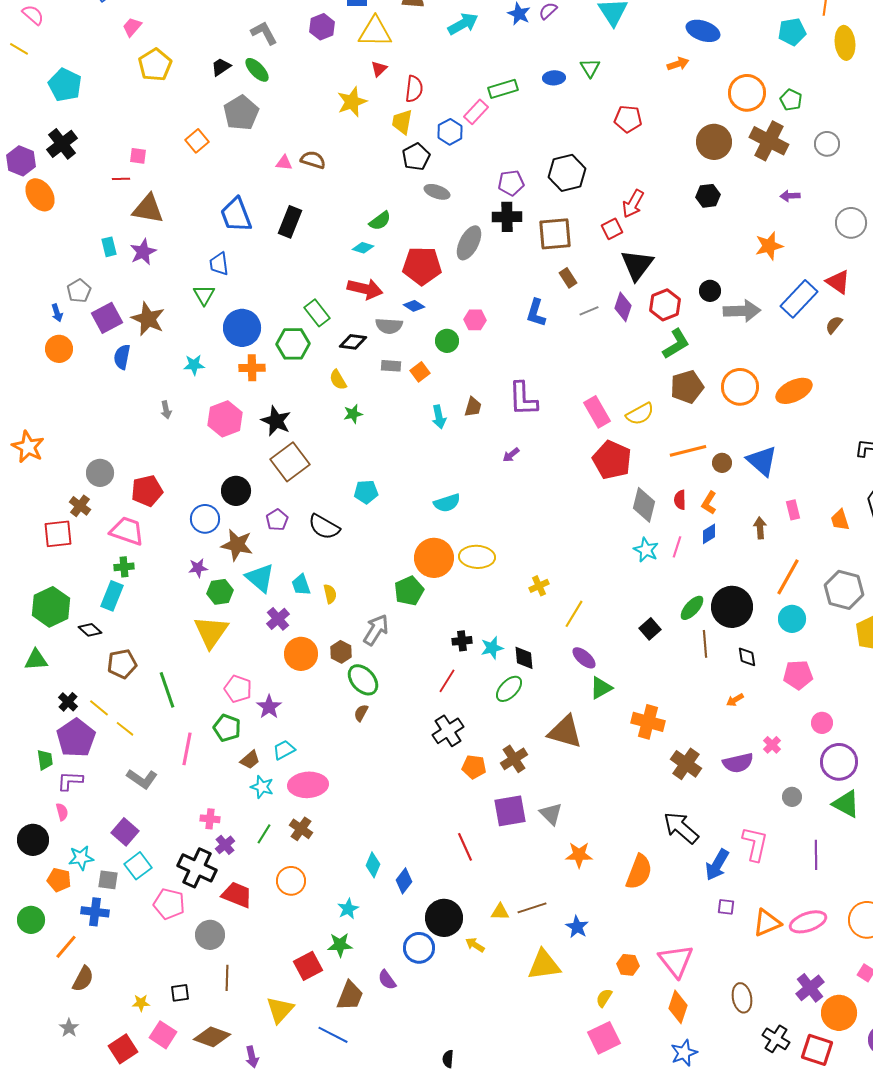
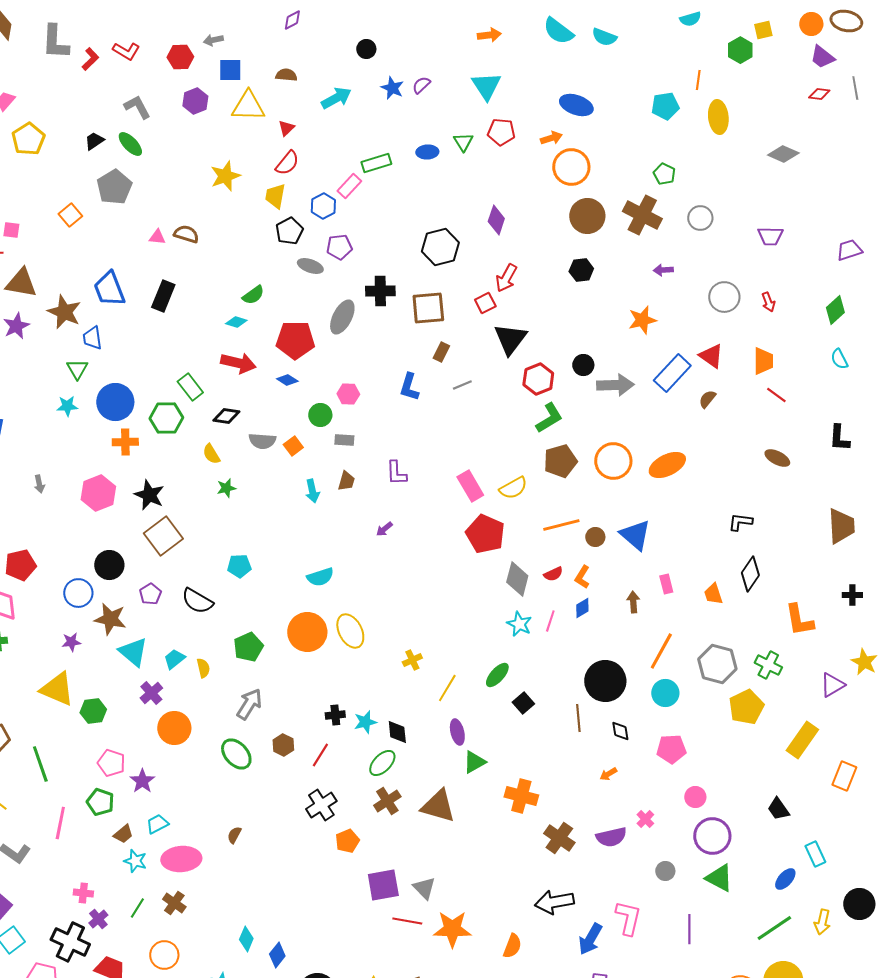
red triangle: (379, 69) -> (286, 128), moved
red semicircle: (414, 89) -> (287, 163), turned 32
orange circle: (747, 93) -> (571, 167), moved
red pentagon: (628, 119) -> (501, 132), moved
purple pentagon: (511, 183) -> (339, 247), moved
brown rectangle: (568, 278) -> (441, 352), turned 60
purple diamond: (623, 307) -> (496, 220), moved
brown star: (148, 319) -> (64, 312), moved
gray semicircle: (389, 326) -> (262, 441), moved
cyan star: (194, 365) -> (67, 406), moved
gray rectangle: (391, 366) -> (344, 440), moved
purple L-shape: (523, 399) -> (396, 473), size x0.7
red semicircle: (680, 500) -> (553, 574), turned -114
yellow ellipse: (477, 557) -> (350, 631), turned 60
cyan trapezoid: (301, 585) -> (174, 659), turned 70
green pentagon: (409, 591) -> (248, 647), moved
green hexagon: (220, 592) -> (93, 711), moved
green ellipse: (692, 608) -> (497, 675), moved
yellow triangle: (211, 632) -> (57, 689), moved, turned -42
brown hexagon: (341, 652) -> (283, 745), moved
purple ellipse: (584, 658) -> (457, 732), turned 35
brown semicircle: (361, 713) -> (234, 835), moved
brown cross: (514, 759) -> (387, 801), moved
orange pentagon: (474, 767) -> (347, 841), turned -30
black arrow: (681, 828) -> (554, 902), turned -51
red line: (465, 847) -> (407, 921), moved, turned -56
orange star: (579, 855) -> (452, 929), size x1.4
orange semicircle: (639, 872) -> (512, 946), size x0.7

